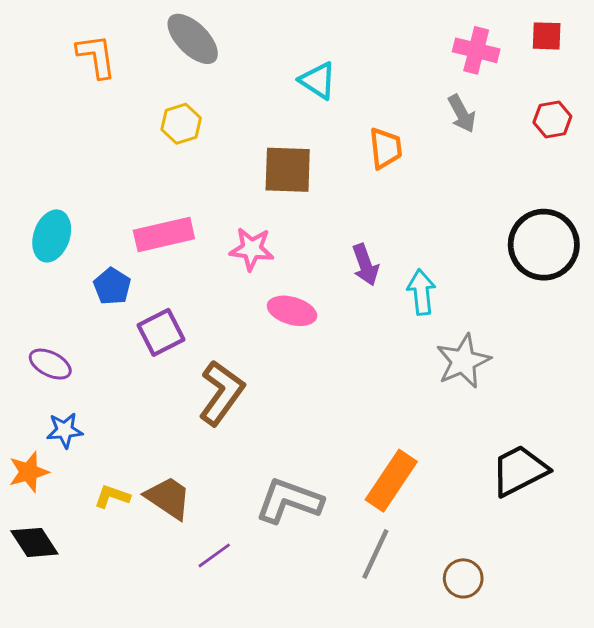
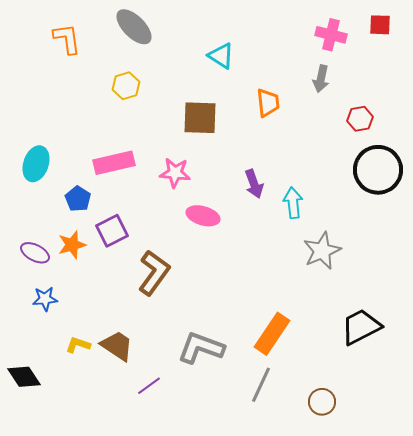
gray arrow: (462, 114) -> (321, 79), turned 40
red hexagon: (552, 119) -> (360, 119), moved
orange star: (29, 472) -> (72, 245), moved

